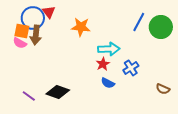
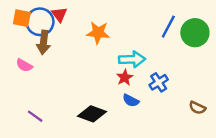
orange square: (22, 31) -> (22, 18), moved
pink semicircle: (20, 43) -> (24, 65), moved
black diamond: (58, 92) -> (92, 114), moved

